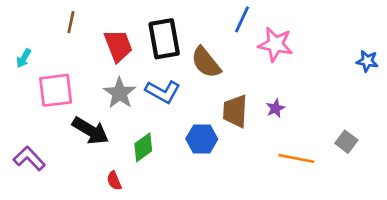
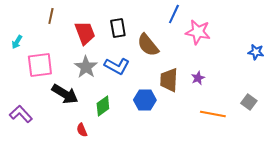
black rectangle: (164, 39) -> (118, 28), size x0.7
blue star: (367, 61) -> (256, 52), moved

